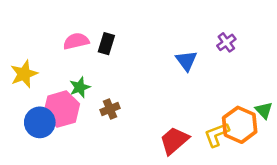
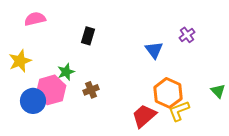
pink semicircle: (76, 41) -> (35, 19), moved
orange hexagon: (240, 125) -> (168, 93), moved

